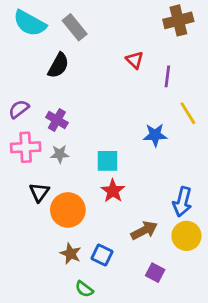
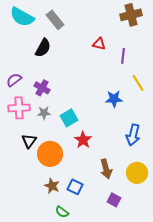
red triangle: (135, 60) -> (99, 44), turned -32
cyan square: (107, 161) -> (69, 118), moved, turned -30
blue arrow: (182, 202) -> (133, 135), moved
brown arrow: (144, 230) -> (106, 169), turned 102

